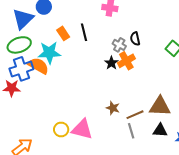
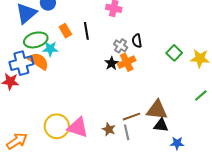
green ellipse: (19, 45) -> (36, 40), moved
cyan star: (49, 53) -> (50, 49), size x0.7
brown star: (113, 108) -> (109, 129), moved
yellow circle: (61, 130) -> (57, 126), size x1.6
black triangle: (160, 130) -> (161, 125), moved

